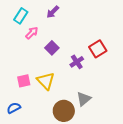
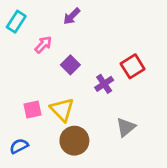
cyan rectangle: (21, 16) -> (16, 22), moved
gray triangle: (84, 99) -> (126, 127), moved
brown circle: (64, 111) -> (74, 141), moved

